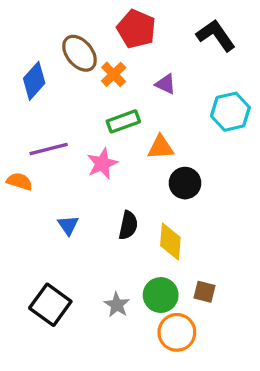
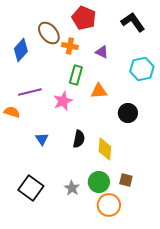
orange cross: (114, 74) -> (70, 46), turned -35
green rectangle: (123, 121) -> (76, 75), turned -54
black circle: (185, 183) -> (128, 113), moved

